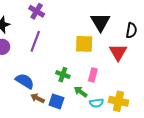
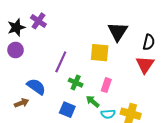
purple cross: (37, 11) -> (38, 21), moved
purple line: (35, 41) -> (61, 62), moved
red triangle: (118, 52) -> (145, 65), moved
brown arrow: (38, 98) -> (22, 103), moved, turned 128

